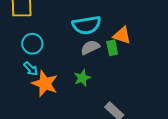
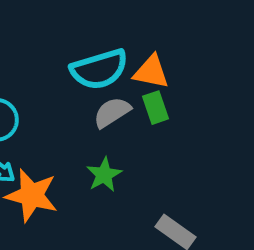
orange triangle: (122, 35) -> (151, 72), moved

